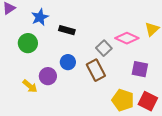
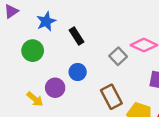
black rectangle: (67, 30) -> (76, 36), turned 42
brown rectangle: (96, 70) -> (111, 97), moved

